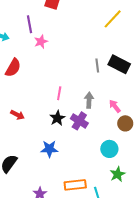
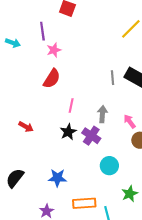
red semicircle: (13, 68) -> (52, 79), moved
blue star: (49, 149) -> (57, 178), moved
cyan circle: (109, 149) -> (109, 166), moved

